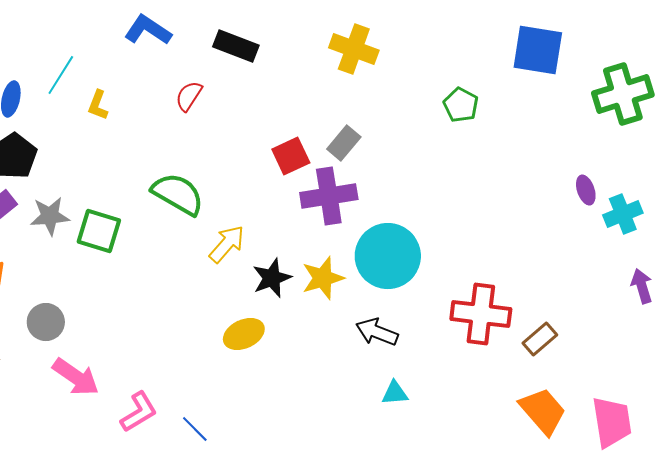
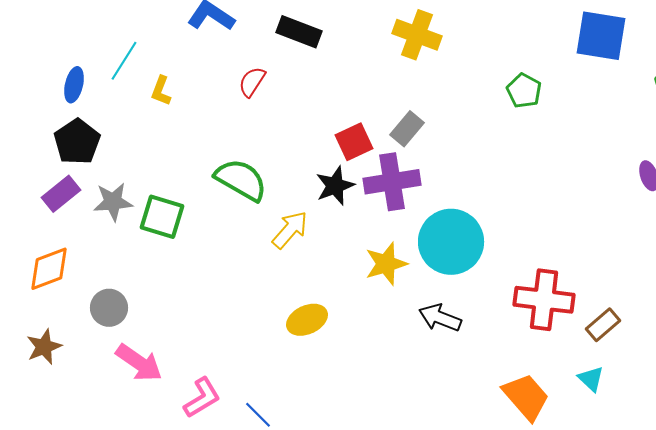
black star: (272, 278) -> (335, 186), moved
cyan triangle: (395, 393) -> (591, 379), moved, turned 48
orange trapezoid: (543, 411) -> (526, 397), moved

